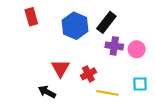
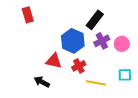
blue hexagon: (75, 26) -> (73, 41), moved
purple cross: (114, 46) -> (102, 41), turned -35
red triangle: (60, 68) -> (54, 61), turned -48

